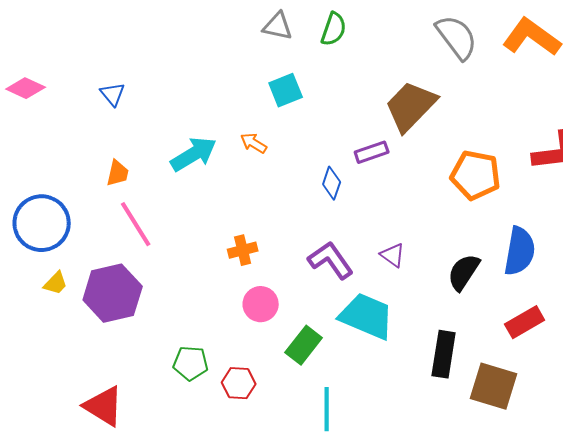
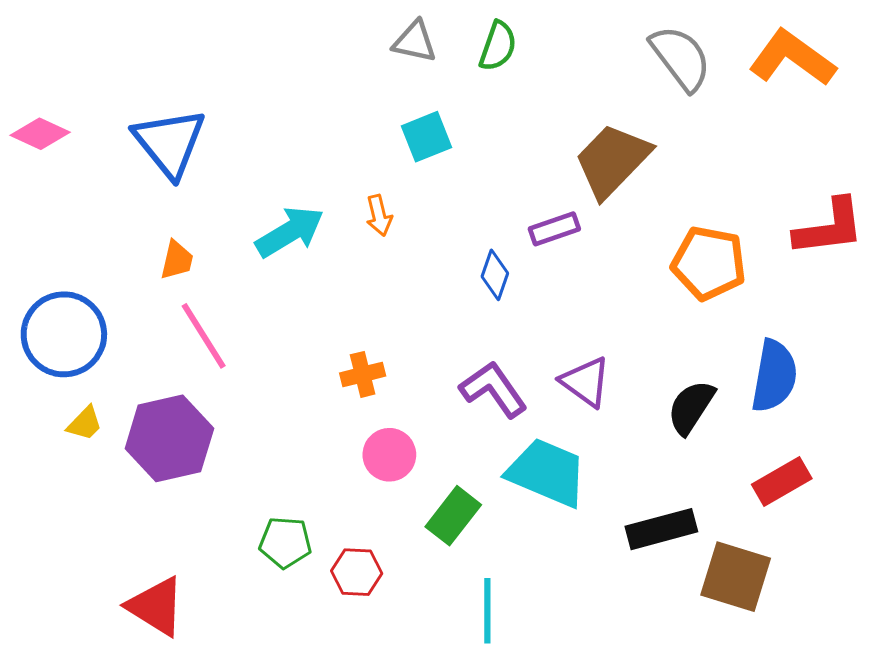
blue triangle: (113, 94) -> (169, 143), size x2.0
orange arrow: (254, 143) -> (379, 215), turned -136
purple triangle: (393, 255) -> (586, 382), size x1.4
black rectangle: (444, 354) -> (661, 529), turned 66

